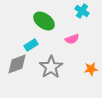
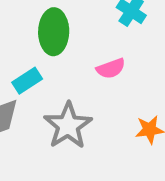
green ellipse: (44, 21) -> (54, 32), turned 55

